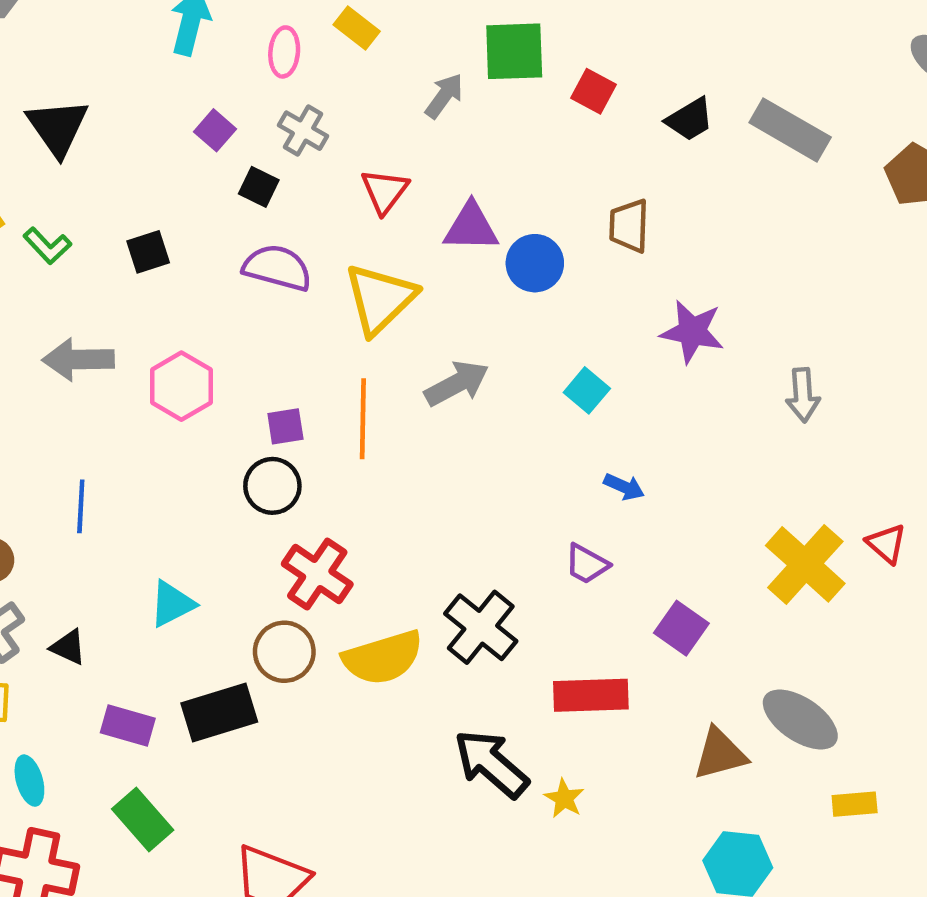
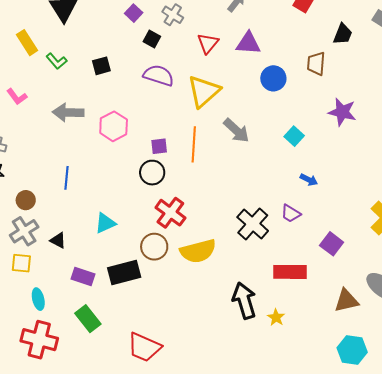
black trapezoid: (690, 119) -> (343, 34), moved, turned -40
purple triangle: (471, 227) -> (248, 43), moved
gray arrow: (457, 384) -> (236, 130), turned 68
black cross: (481, 627) -> (253, 224), moved
black arrow: (491, 764) -> (244, 301), turned 30

